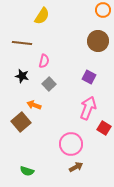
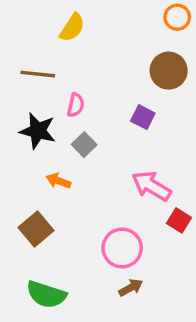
black star: (22, 76) -> (38, 131), size x1.5
purple square: (89, 77) -> (143, 117), moved
pink arrow: (88, 108) -> (151, 186), turned -80
brown square: (21, 122) -> (36, 229), moved
green semicircle: (27, 171) -> (46, 294), size x1.6

